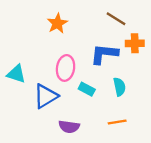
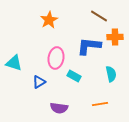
cyan semicircle: (119, 87) -> (111, 74), moved
blue triangle: (46, 96) -> (39, 82), size x0.6

